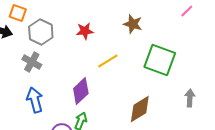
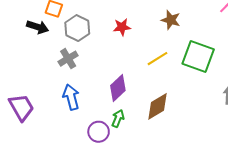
yellow line: (108, 61) -> (157, 59), moved
gray cross: (32, 62) -> (68, 59), turned 30
brown diamond: (140, 109) -> (157, 106), moved

